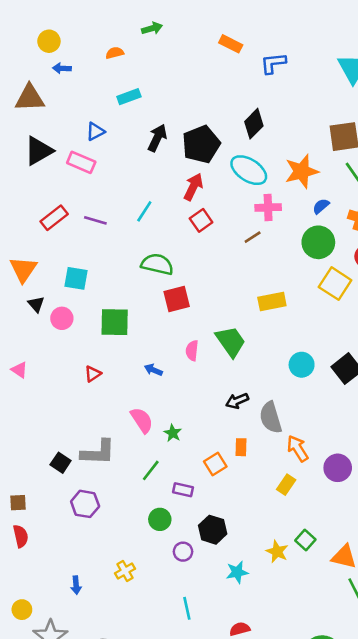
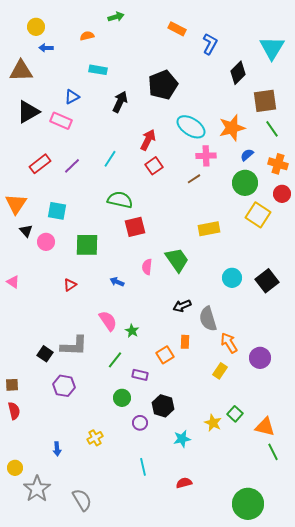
blue L-shape: (273, 63) -> (210, 44), turned 125
cyan rectangle: (129, 97) -> (98, 70), turned 30
black diamond: (254, 124) -> (238, 73), moved
black pentagon: (201, 144) -> (163, 85), moved
purple line: (95, 220) -> (72, 166), turned -60

